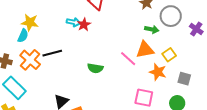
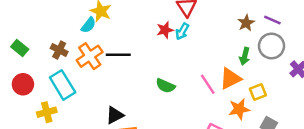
cyan arrow: (73, 22) -> (182, 31), moved, turned 96
green arrow: (152, 29) -> (245, 56), turned 80
orange triangle: (145, 50) -> (230, 79), turned -30
orange star: (158, 72) -> (239, 109), turned 30

